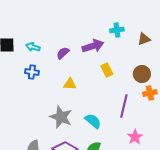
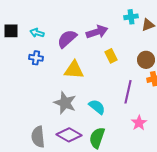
cyan cross: (117, 30) -> (131, 17), moved
purple semicircle: (63, 53) -> (67, 39), size x1.5
yellow triangle: (70, 84) -> (74, 70), size x1.5

